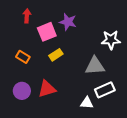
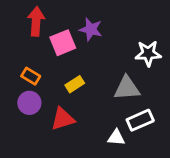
red arrow: (27, 16) -> (36, 21), size x1.5
yellow rectangle: (56, 55) -> (75, 84), moved
purple circle: (22, 91) -> (29, 103), moved

